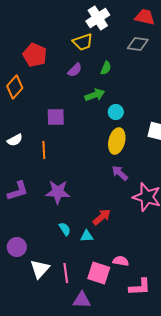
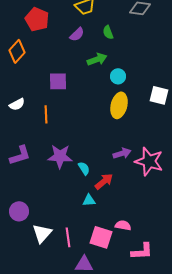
green semicircle: (106, 68) -> (108, 32), turned 136
purple arrow: (120, 173) -> (122, 153), moved, turned 120
cyan semicircle: (65, 229) -> (84, 168), moved

